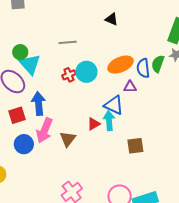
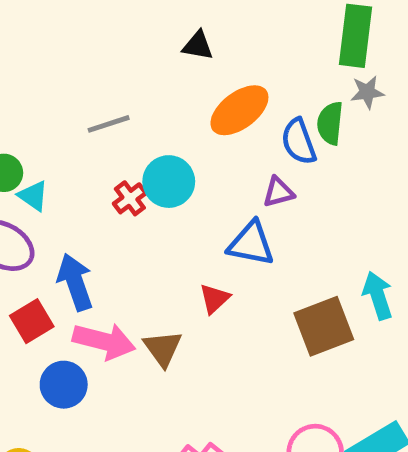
cyan triangle: (30, 64) -> (33, 196), size x0.6
orange ellipse: (120, 65) -> (239, 110), moved
cyan arrow: (109, 121) -> (378, 296), moved
pink arrow: (45, 130) -> (104, 341), turned -85
brown square: (135, 146) -> (324, 326), size x1.4

